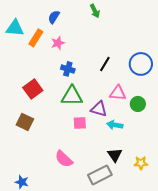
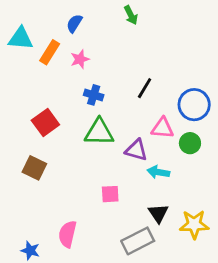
blue circle: (141, 64) -> (194, 105), moved
pink square: (80, 123) -> (110, 194), moved
pink semicircle: (64, 159) -> (67, 234), moved, turned 60
yellow star: (141, 163) -> (194, 224), size x1.5

